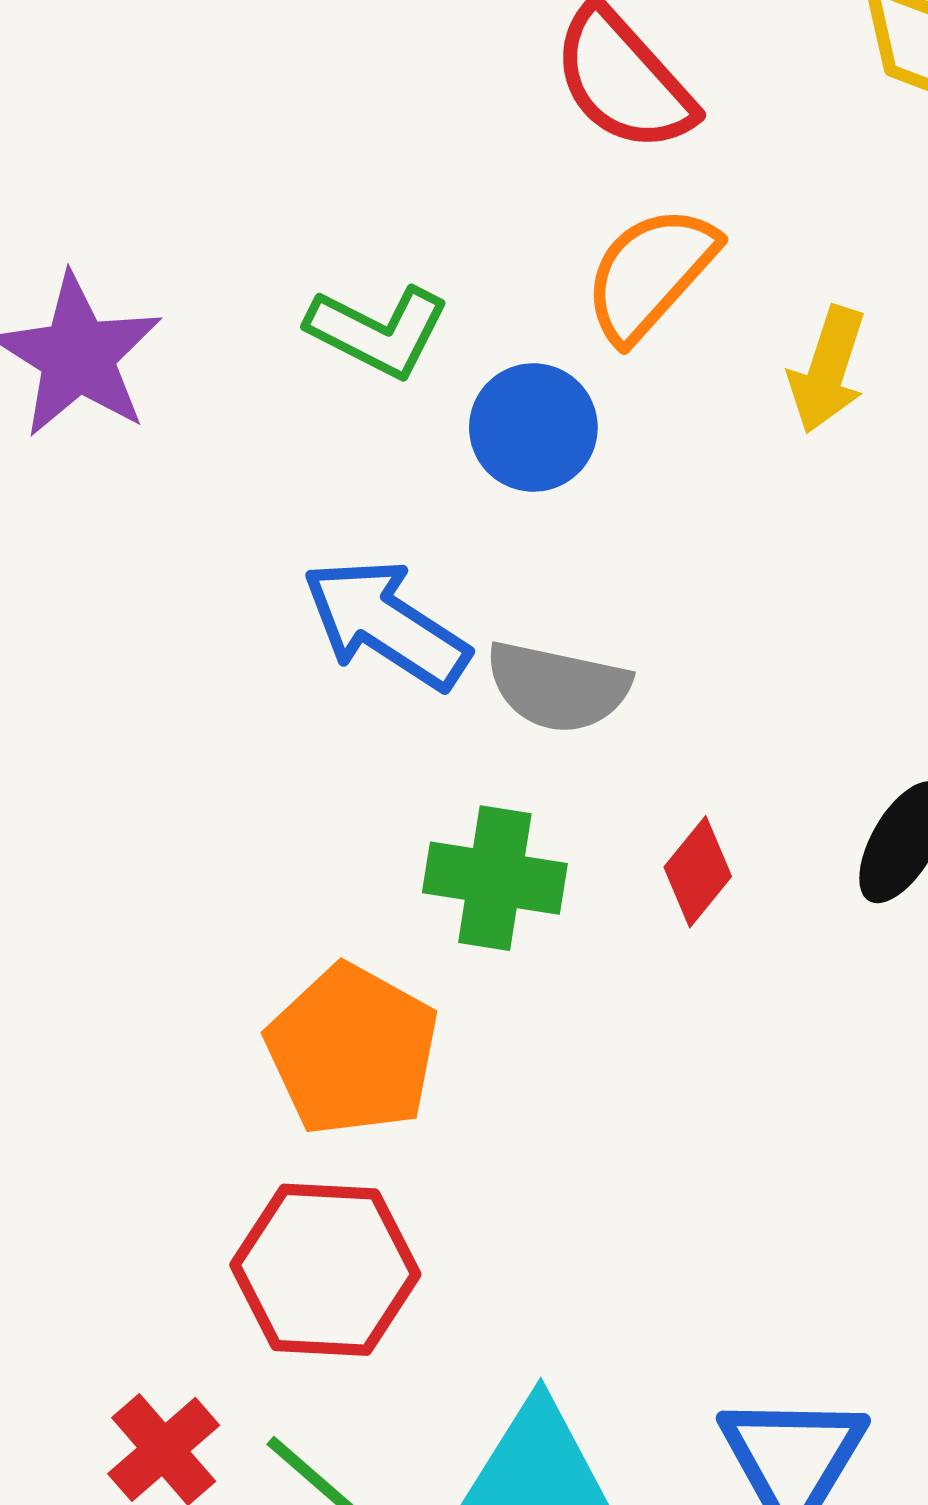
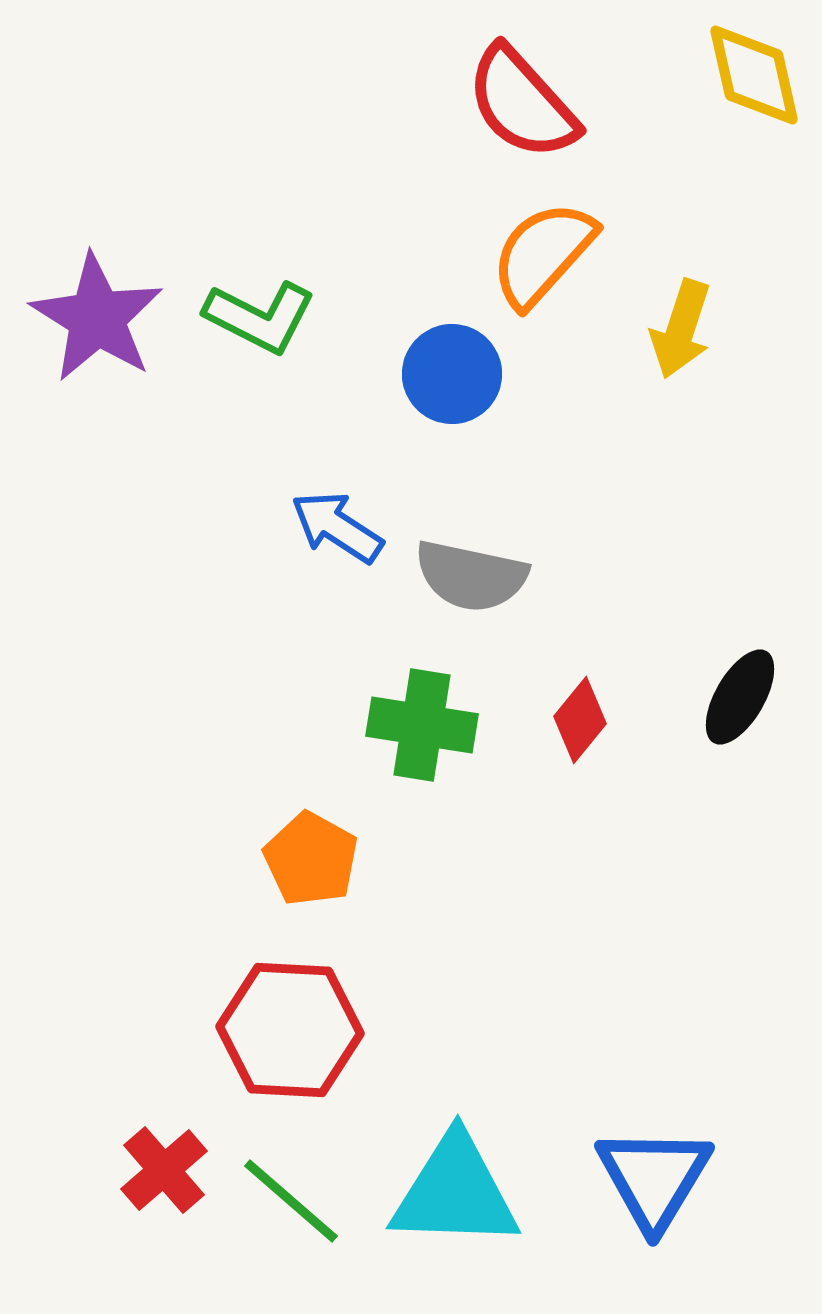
green L-shape: (378, 331) -> (260, 317), moved
blue arrow: (386, 624) -> (337, 527), size x0.7
orange pentagon: (352, 1050) -> (311, 859), size x0.7

